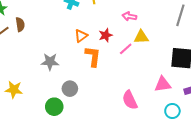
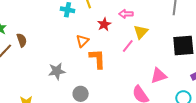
red star: (106, 35) -> (104, 24), moved
yellow triangle: (141, 37) -> (141, 32), turned -35
pink triangle: (163, 84) -> (159, 76), moved

